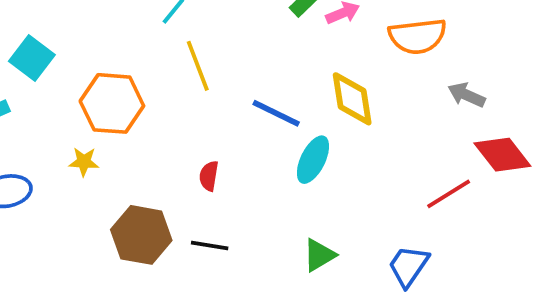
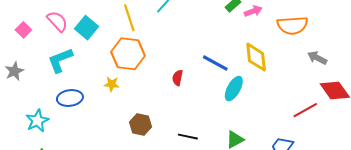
yellow line: (198, 66) -> (129, 18), moved
red semicircle: (209, 176) -> (178, 78), moved
brown hexagon: (141, 235) -> (140, 125), size x0.7
black line: (210, 245) -> (188, 137), moved

